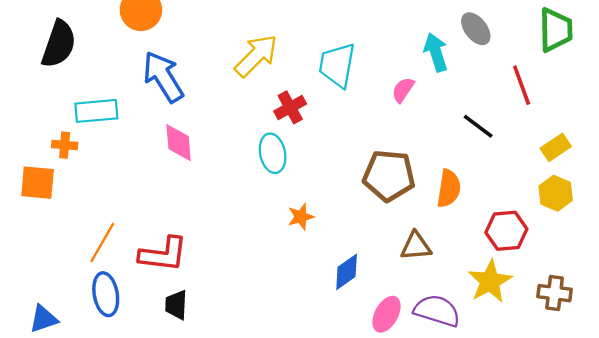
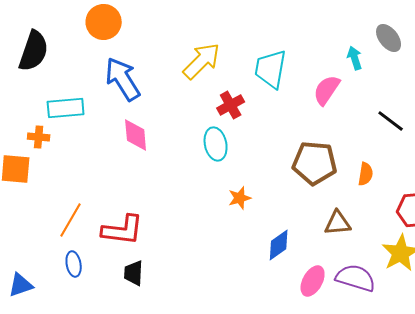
cyan arrow: (436, 52) -> (355, 58), size x0.7
pink semicircle: (403, 90) -> (327, 90), size x1.4
orange semicircle: (449, 188) -> (366, 174), size x0.7
blue ellipse: (106, 294) -> (74, 264), size x0.7

